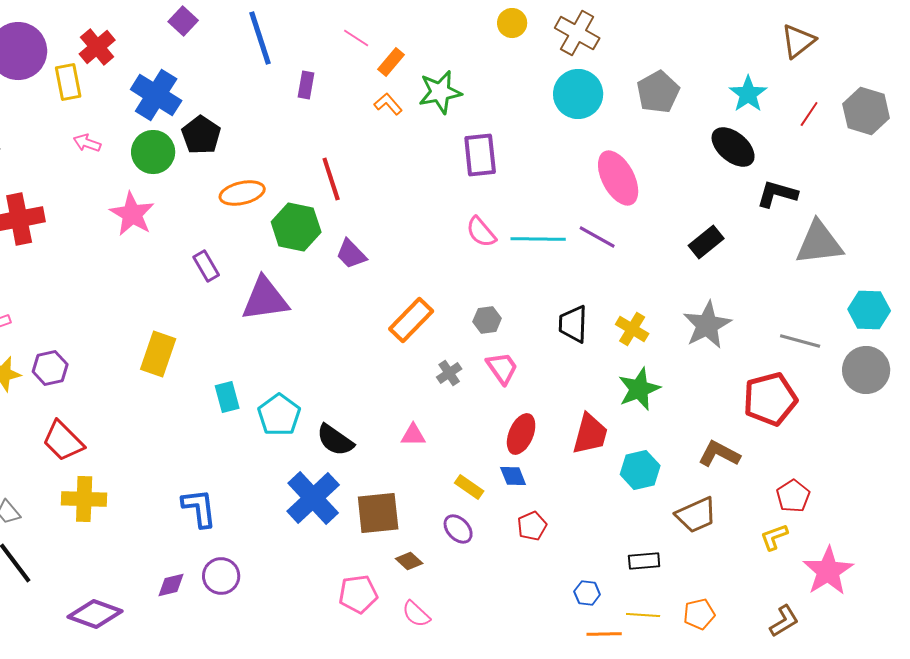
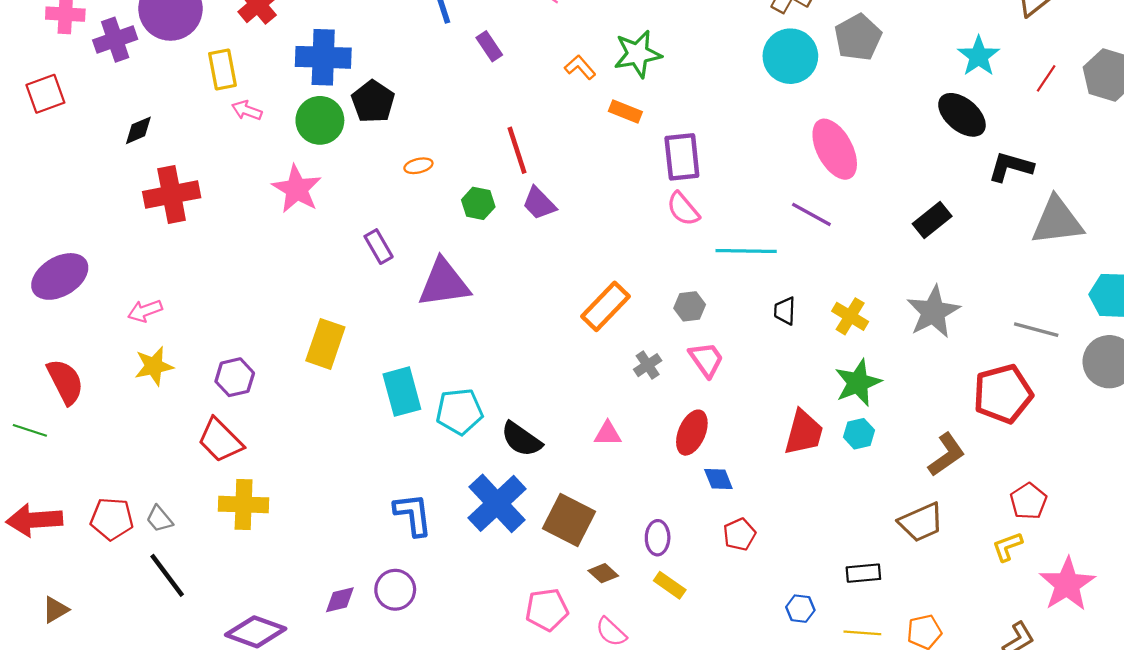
orange rectangle: (391, 62) -> (625, 112), moved, turned 72
yellow rectangle: (68, 82) -> (223, 69), moved
purple rectangle: (306, 85) -> (489, 46), turned -44
gray pentagon: (658, 92) -> (858, 37), moved
blue cross: (156, 95) -> (323, 57), turned -30
purple rectangle: (480, 155) -> (682, 157), moved
orange ellipse: (242, 193) -> (418, 166), size x0.6
green hexagon: (296, 227) -> (478, 203), size x0.6
cyan line: (538, 239) -> (746, 251), moved
purple trapezoid: (351, 254) -> (539, 203), moved
black trapezoid: (573, 324) -> (785, 311), size x0.7
purple hexagon: (50, 368) -> (235, 377), moved
cyan rectangle: (227, 397) -> (402, 392), size x1.4
cyan pentagon: (279, 415) -> (459, 412), turned 30
red ellipse: (521, 434) -> (692, 433), moved
brown L-shape: (719, 454) -> (946, 455), turned 117
cyan hexagon: (640, 470) -> (859, 434), moved, size x0.7
yellow rectangle: (469, 487) -> (670, 585), moved
blue L-shape: (199, 508) -> (413, 514), moved
brown square: (378, 513) -> (569, 520), turned 33
purple ellipse: (458, 529) -> (658, 538), turned 44

